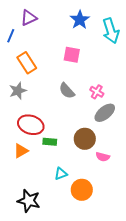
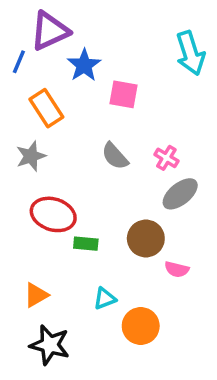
purple triangle: (29, 18) -> (50, 31), size x1.4
blue star: (80, 20) -> (84, 65), moved
orange triangle: (21, 151) -> (36, 295), moved

